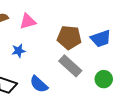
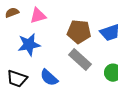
blue star: (19, 51) -> (29, 45), size x1.6

